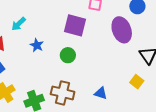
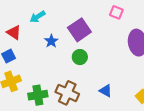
purple square: (75, 25) -> (79, 30), moved, turned 30
blue triangle: (101, 93) -> (106, 91), moved

